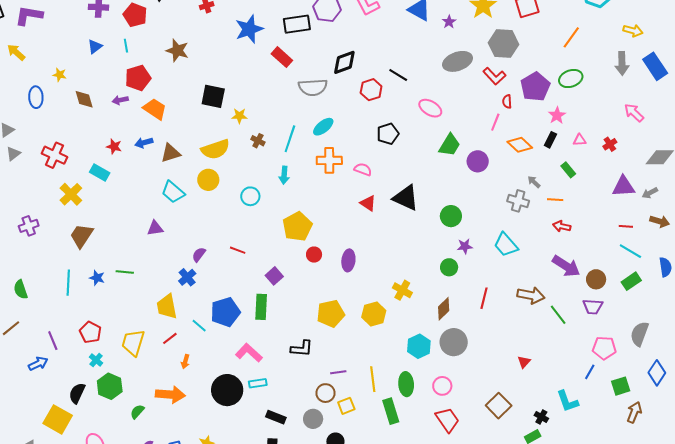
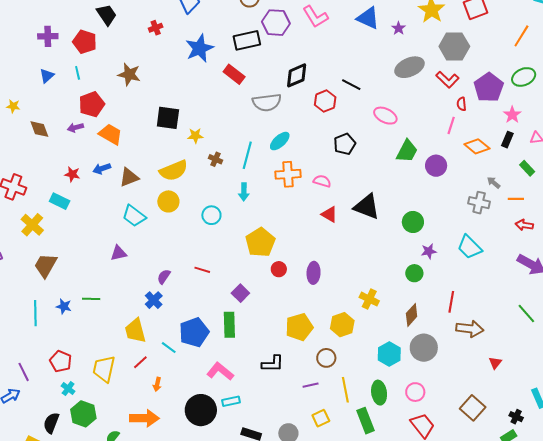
brown arrow: (531, 295) -> (470, 329), moved
brown circle: (326, 393) -> (326, 358), moved

